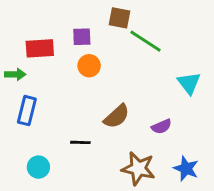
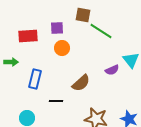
green arrow: (15, 74) -> (11, 62), moved
blue rectangle: (27, 111) -> (35, 79), moved
purple semicircle: (161, 127) -> (112, 70), moved

